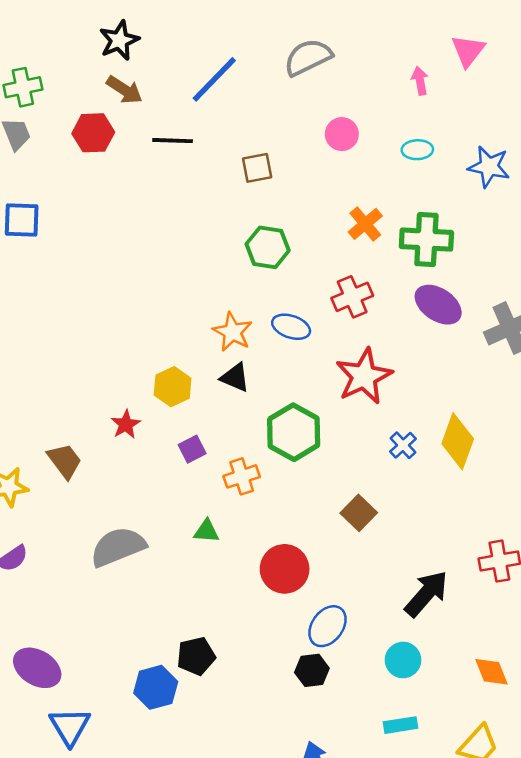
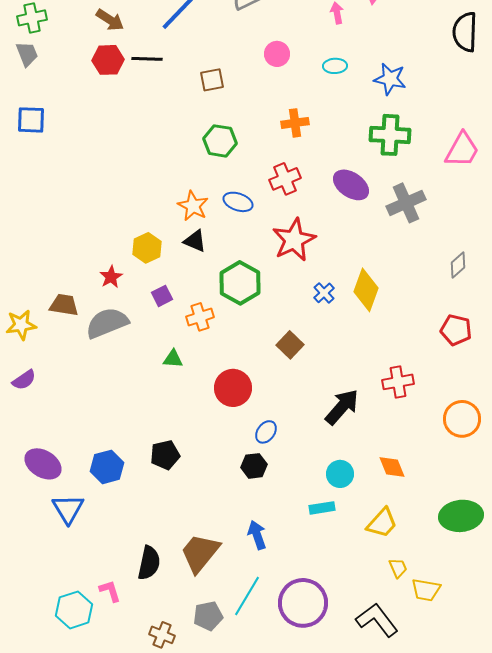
red hexagon: (93, 133) -> (108, 60), moved
orange cross: (365, 224) -> (295, 123), turned 32
green cross: (426, 240) -> (390, 135), moved
brown trapezoid: (65, 461) -> (64, 305), turned -44
gray semicircle: (118, 547) -> (107, 323), moved
blue ellipse: (328, 626) -> (266, 432), size x0.7
cyan circle: (403, 660) -> (340, 474), moved
blue hexagon: (156, 687) -> (107, 467), moved

